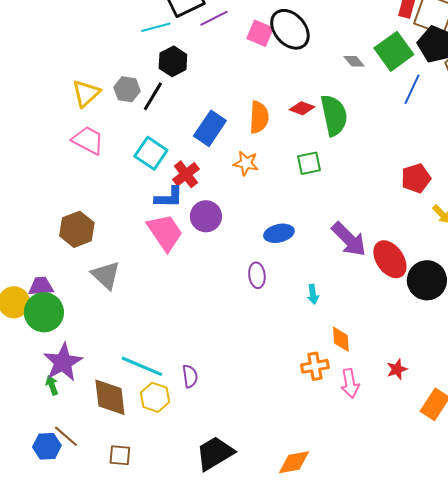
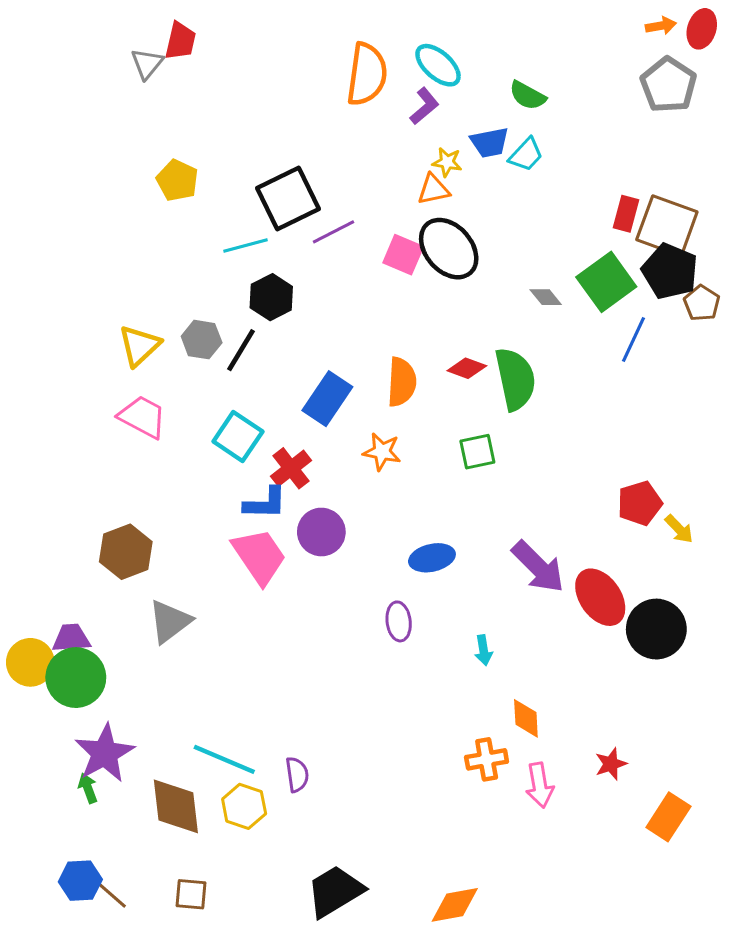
red pentagon: (416, 178) -> (640, 503), moved
gray triangle: (106, 275) -> (170, 621), turned 40
brown line: (66, 436) -> (109, 893), moved

